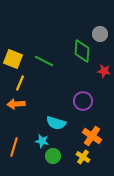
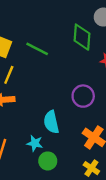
cyan semicircle: (56, 123) -> (51, 122), turned 60
yellow cross: (83, 157) -> (91, 168), moved

